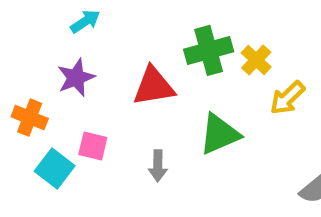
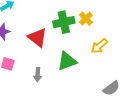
yellow cross: (256, 60) -> (86, 19), moved
red triangle: (154, 86) -> (37, 38), turned 45

